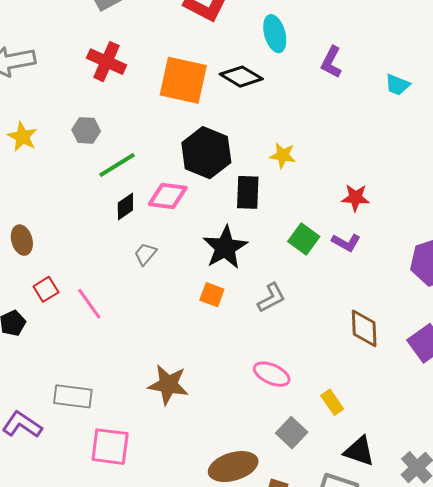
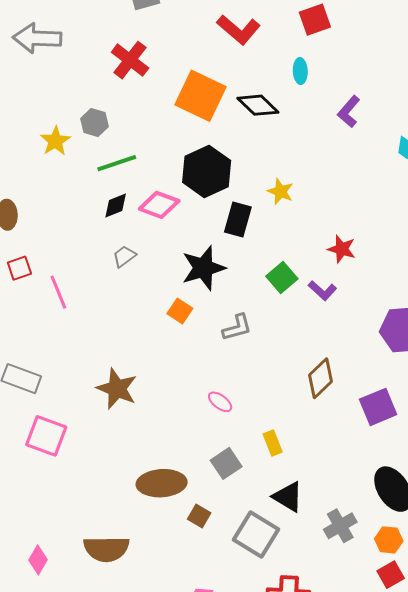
cyan ellipse: (275, 34) -> (300, 71), size x0.7
yellow star: (22, 137) -> (55, 141), moved
brown diamond: (364, 328) -> (321, 378), turned 36
pink ellipse: (272, 374) -> (220, 402), size x0.7

